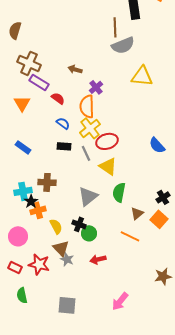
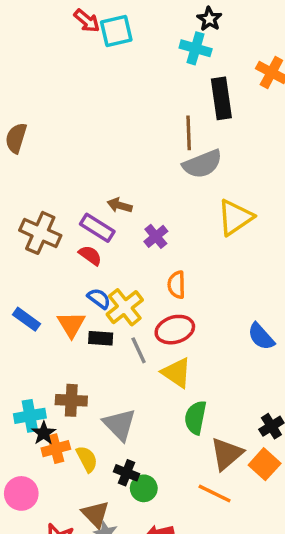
brown cross: (29, 63) -> (40, 233), moved
yellow triangle: (142, 76) -> (235, 217), turned -40
purple rectangle: (39, 82) -> (97, 228), moved
orange triangle: (22, 103) -> (71, 324), moved
orange semicircle: (87, 106) -> (177, 285), moved, size x0.7
yellow cross: (90, 128) -> (125, 307), moved
blue rectangle: (23, 147) -> (26, 319), moved
gray triangle: (88, 196) -> (120, 424), moved, turned -35
brown triangle: (137, 213) -> (227, 454), size x1.5
yellow semicircle: (56, 226) -> (87, 459), moved

